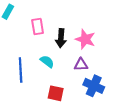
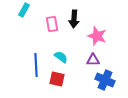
black arrow: (61, 38) -> (74, 19), moved
red square: (56, 93) -> (57, 79), moved

